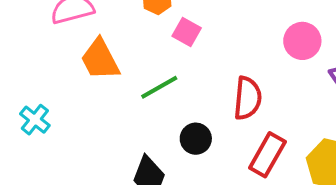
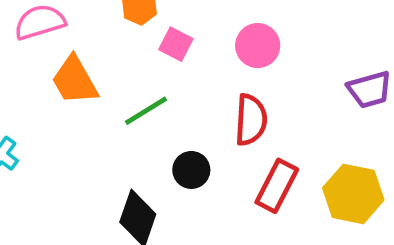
pink circle: (302, 41) -> (258, 46), moved

